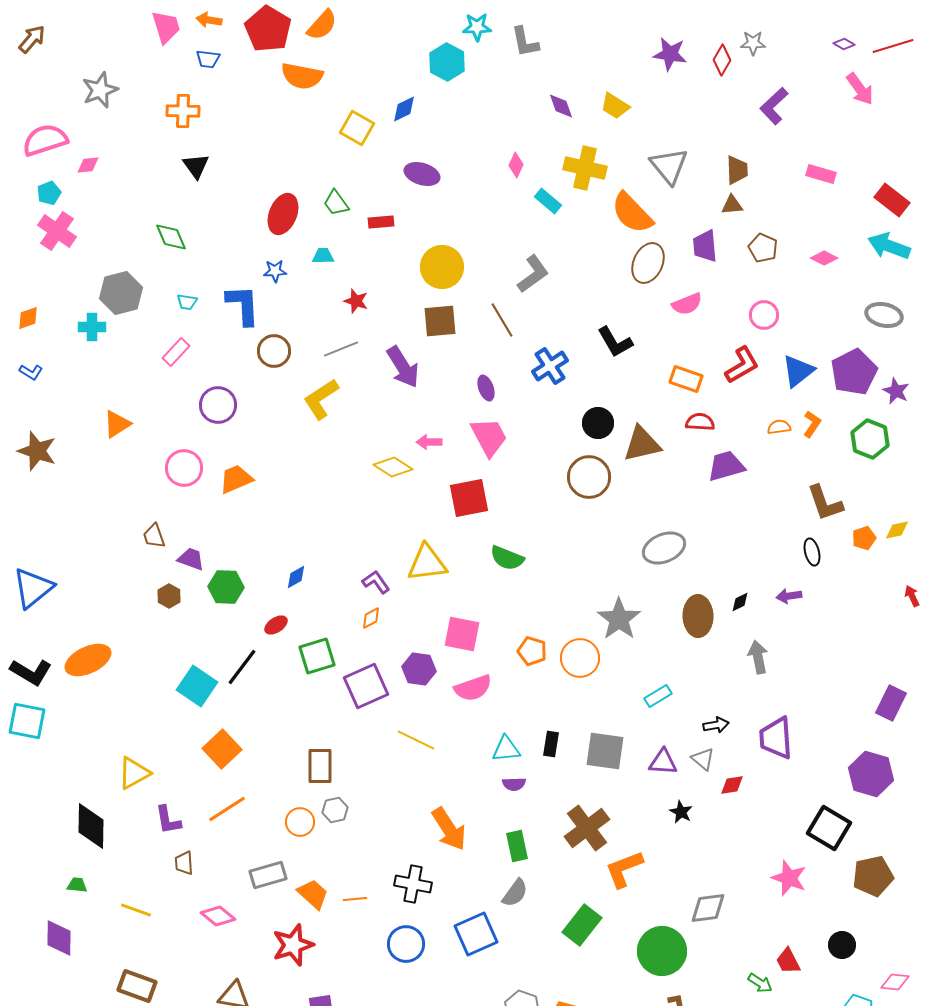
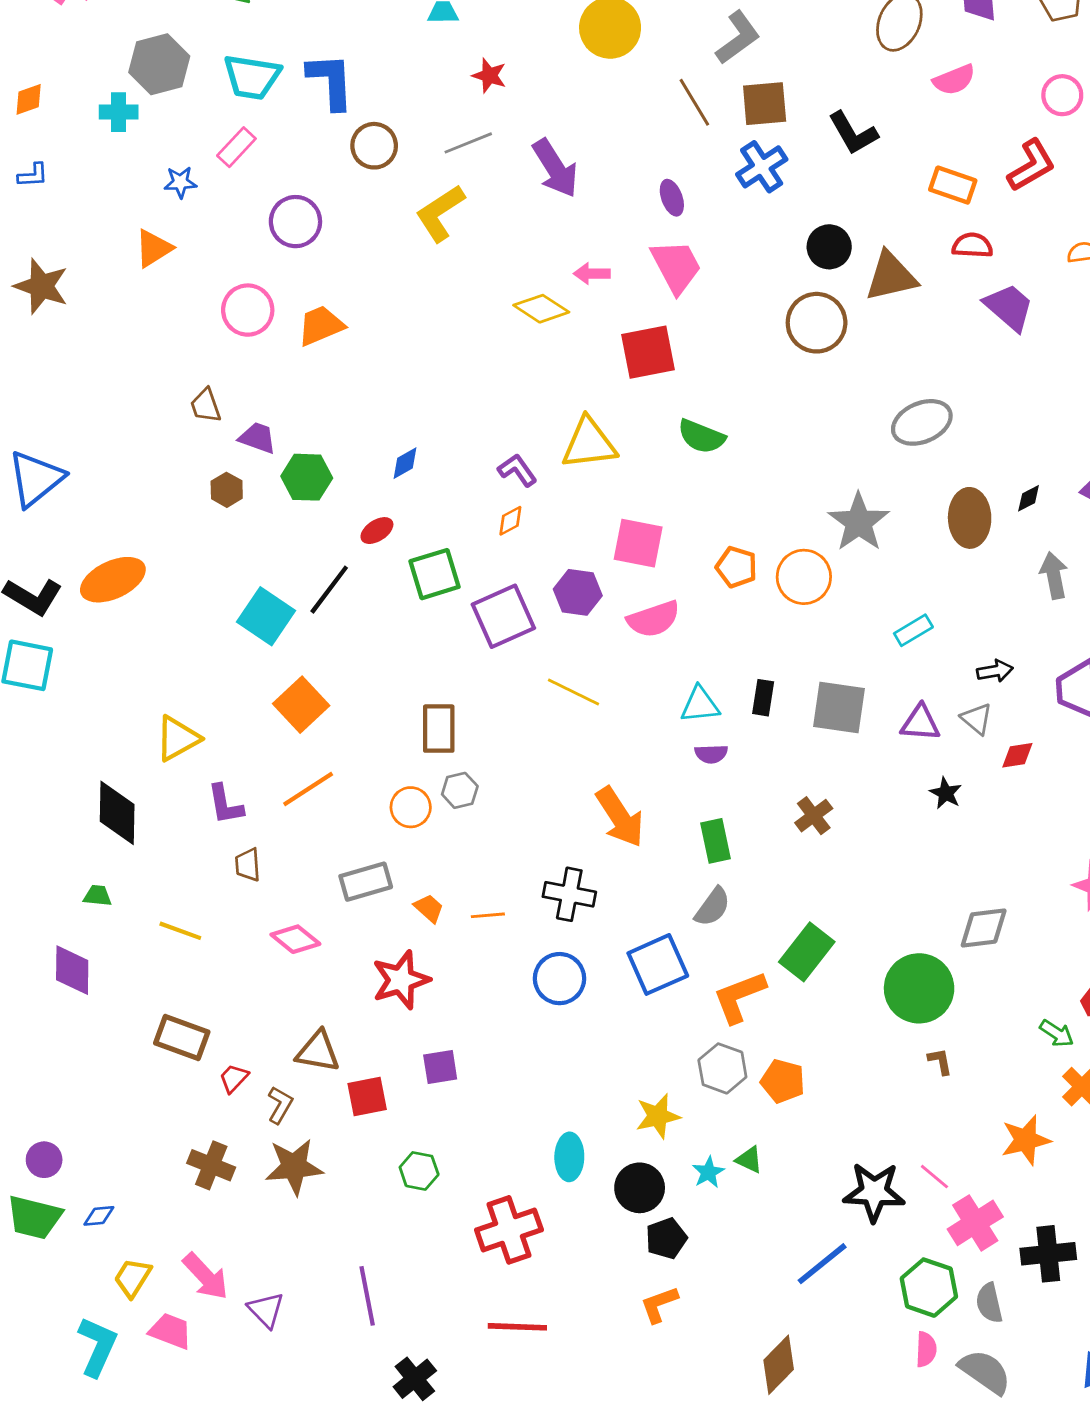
blue star: (275, 271) -> (180, 182), moved
cyan trapezoid: (187, 302) -> (252, 77), size x2.0
brown square: (440, 321) -> (765, 104), moved
blue L-shape: (31, 372) -> (33, 175), turned -35
purple trapezoid: (726, 466) -> (1009, 307), turned 57
brown cross: (587, 828) -> (814, 816), size x0.6
orange L-shape: (624, 869) -> (739, 997), moved
orange trapezoid: (313, 894) -> (429, 908), size x0.7

